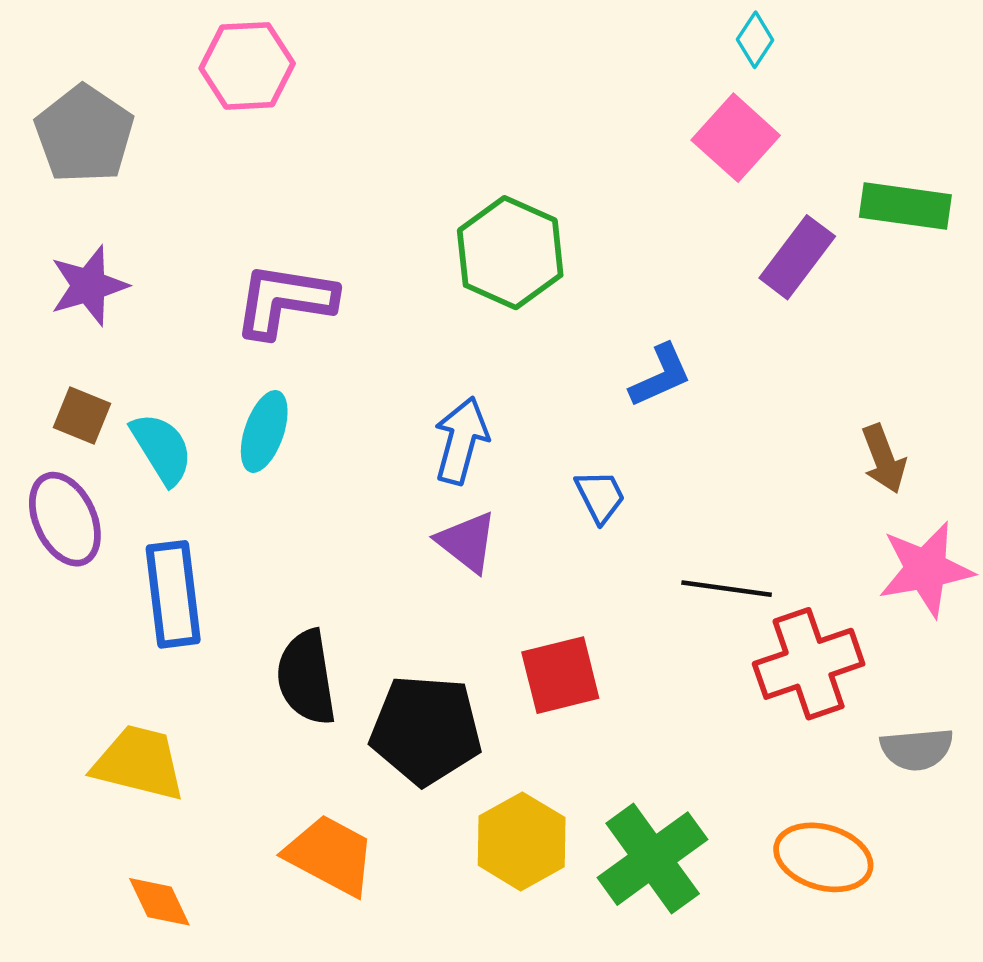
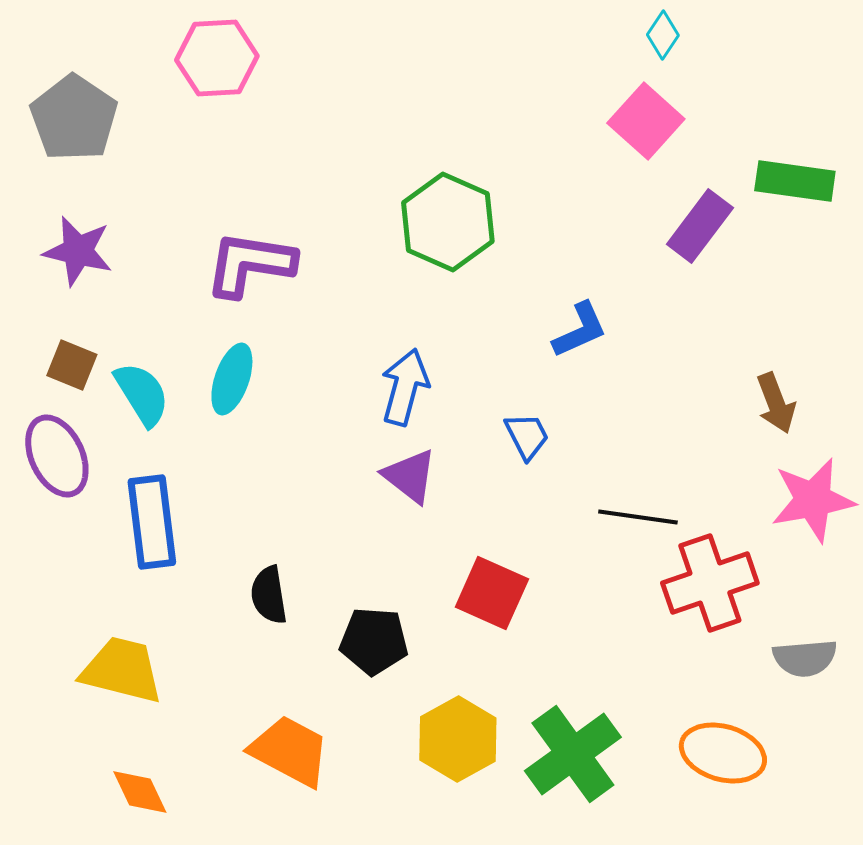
purple star: (89, 286) -> (78, 251), turned 30
red square: (560, 675) -> (492, 593), turned 38
black semicircle: (306, 677) -> (269, 595), size x0.7
black pentagon: (426, 730) -> (374, 641), size x0.7

